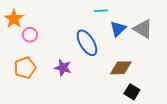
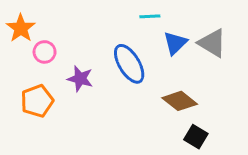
purple star: (63, 68) -> (80, 79), moved
brown diamond: (121, 68) -> (180, 101), turned 40

